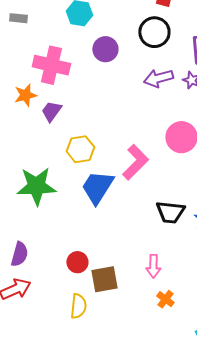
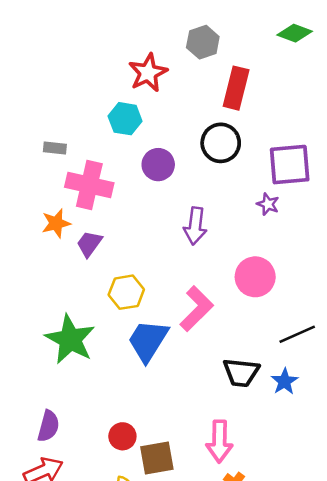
gray rectangle: (18, 18) -> (55, 148), moved
purple arrow: (158, 78) -> (195, 226), moved, turned -68
green star: (36, 186) -> (70, 339), turned 30
pink arrow: (153, 266) -> (219, 441), size x1.4

